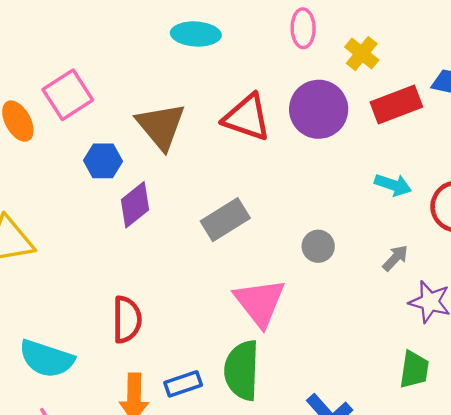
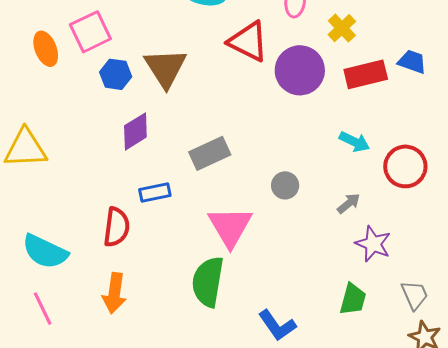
red triangle: (247, 117) -> (248, 41), moved
blue hexagon: (103, 161) -> (116, 74), moved
blue rectangle: (183, 384) -> (155, 192), moved

